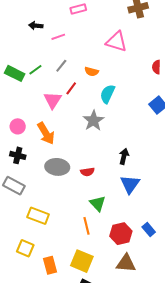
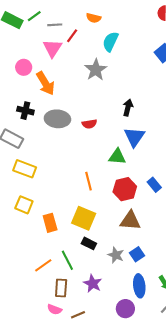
gray line: (61, 66) -> (55, 25), moved, turned 48
pink circle: (18, 126) -> (24, 67), moved
black cross: (18, 155) -> (25, 111), moved
green triangle: (98, 203) -> (117, 157), moved, turned -42
yellow rectangle: (38, 216) -> (25, 169), moved

